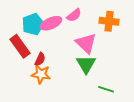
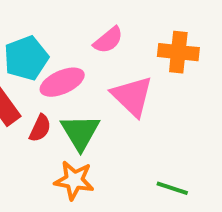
pink ellipse: (51, 23) -> (62, 82), moved
green triangle: (86, 64) -> (80, 132), moved
orange star: (41, 74) -> (74, 180), moved

